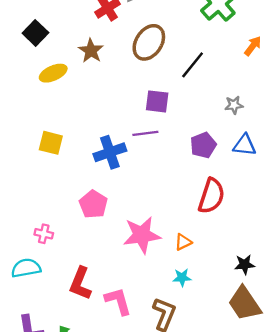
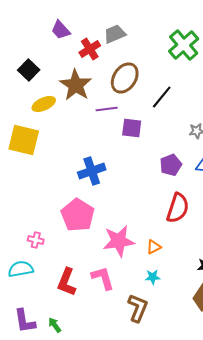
brown star: (91, 51) -> (76, 85), size x1.5
purple line: (145, 133) -> (107, 109), moved
yellow square: (51, 143) -> (24, 140), moved, size x1.5
pink pentagon: (93, 204) -> (78, 215), size x1.4
pink L-shape: (118, 301) -> (103, 278), moved

